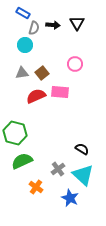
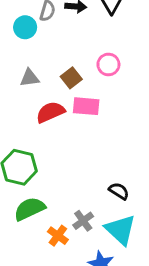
cyan circle: (25, 45) -> (25, 27), moved
brown square: (42, 73) -> (71, 78), moved
orange cross: (36, 187) -> (58, 236), moved

